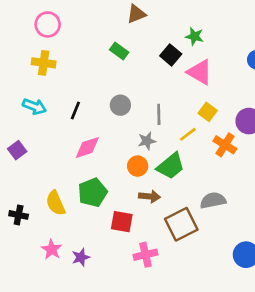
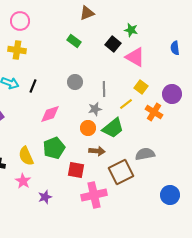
black line: (75, 110) -> (33, 86), moved
pink star: (52, 249) -> (23, 181), moved
pink cross: (146, 255) -> (94, 195), size x1.4

